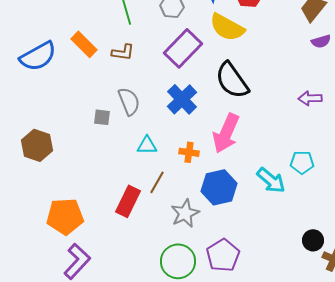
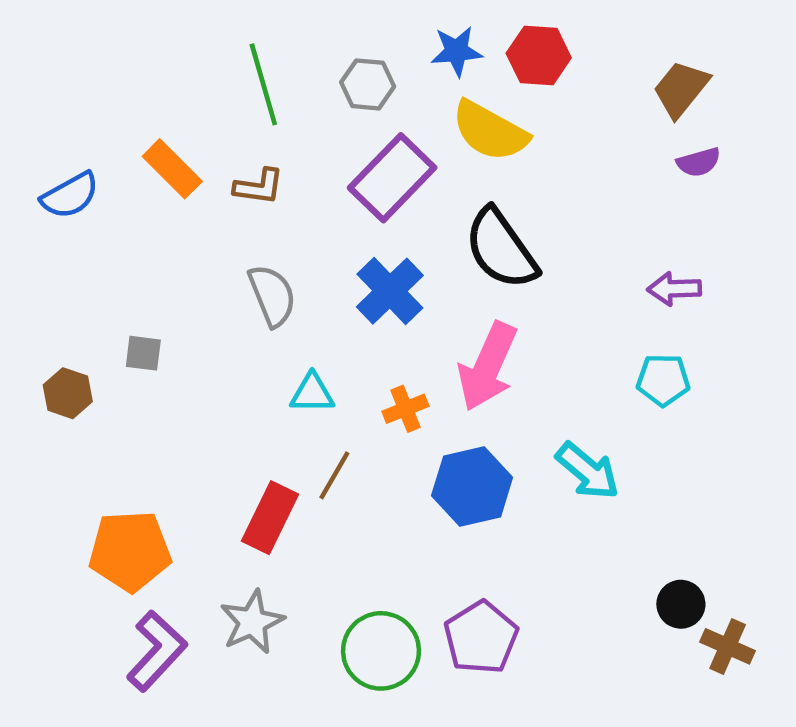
blue semicircle: (38, 56) -> (70, 195), size x0.7
gray square: (102, 117) -> (143, 353), moved
brown hexagon: (37, 145) -> (68, 393), size x0.7
orange cross: (189, 152) -> (405, 409), turned -30
cyan pentagon: (302, 162) -> (663, 380), moved
gray star: (185, 213) -> (252, 622), moved

